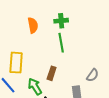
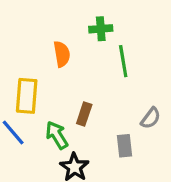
orange semicircle: (33, 25) -> (62, 54), moved
green line: (61, 43) -> (123, 61), moved

